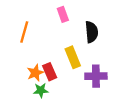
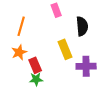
red rectangle: (50, 72) -> (35, 65), moved
orange star: (35, 73) -> (19, 52), moved

